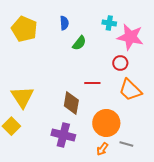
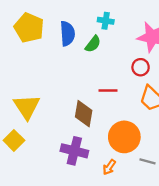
blue semicircle: (64, 23) -> (67, 34), moved, size x1.5
cyan cross: (109, 23) -> (106, 21), moved
orange arrow: (102, 149) -> (109, 167), moved

